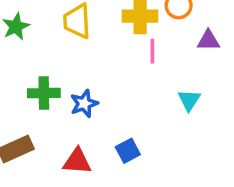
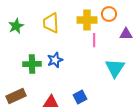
cyan triangle: (189, 100) -> (115, 68), size x1.5
blue star: (84, 104) -> (55, 60), moved

